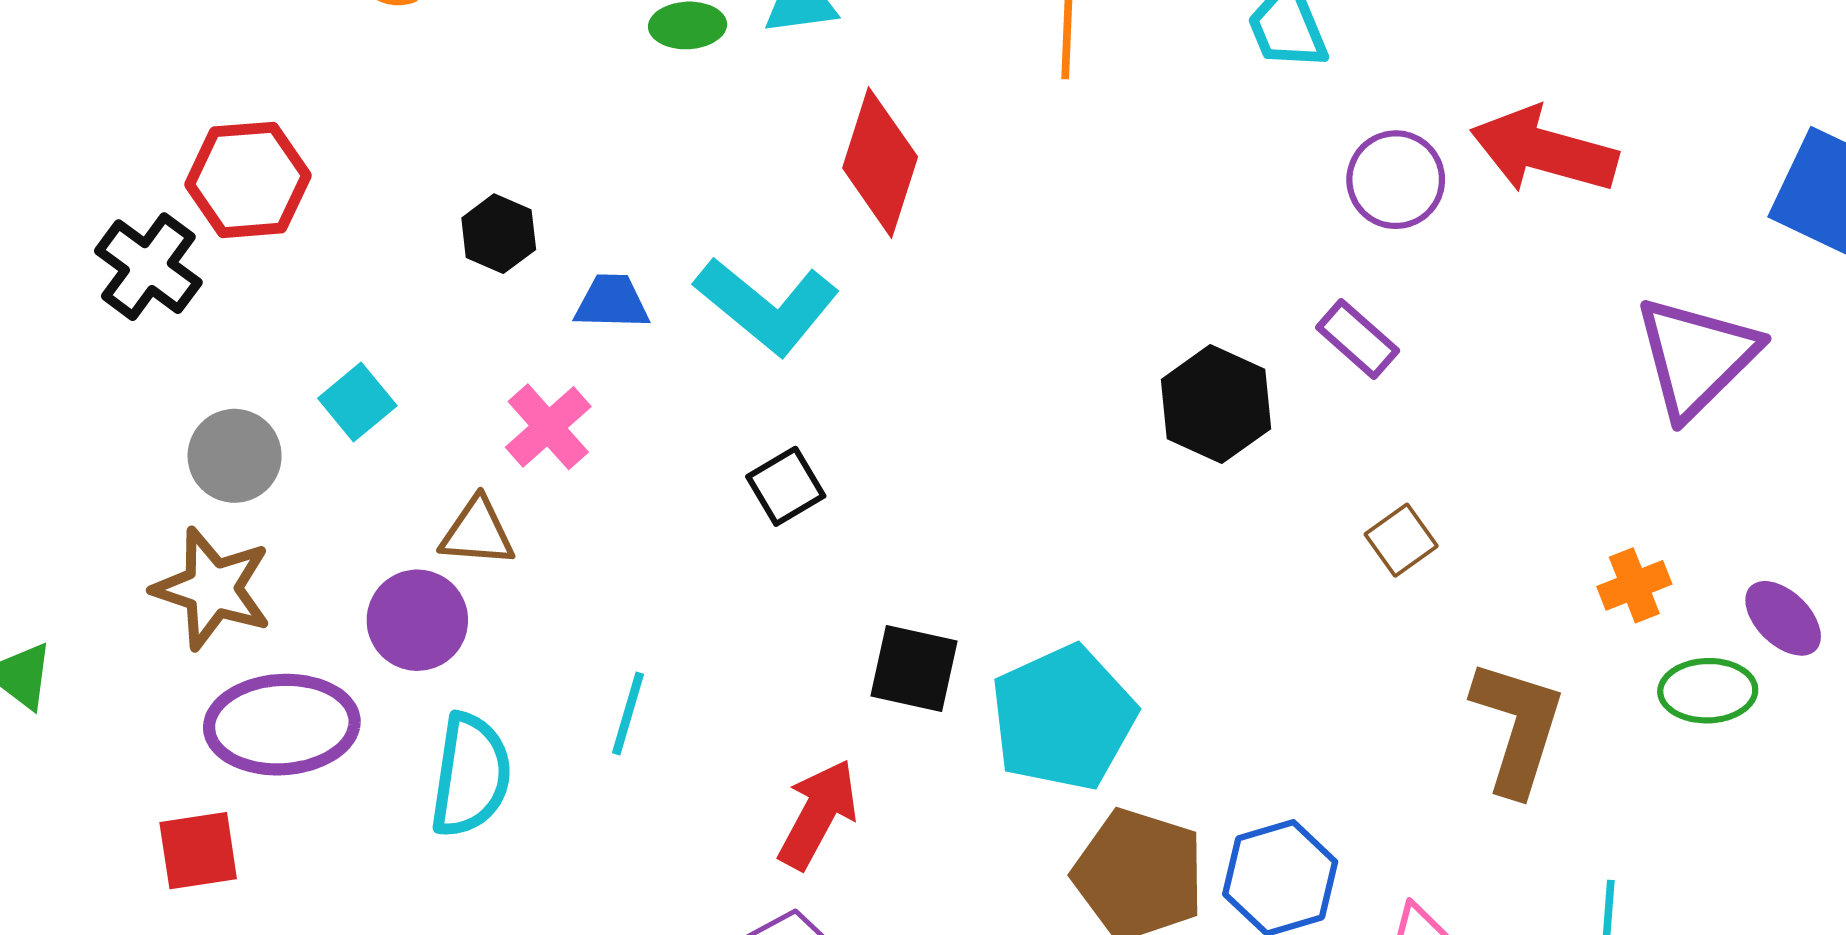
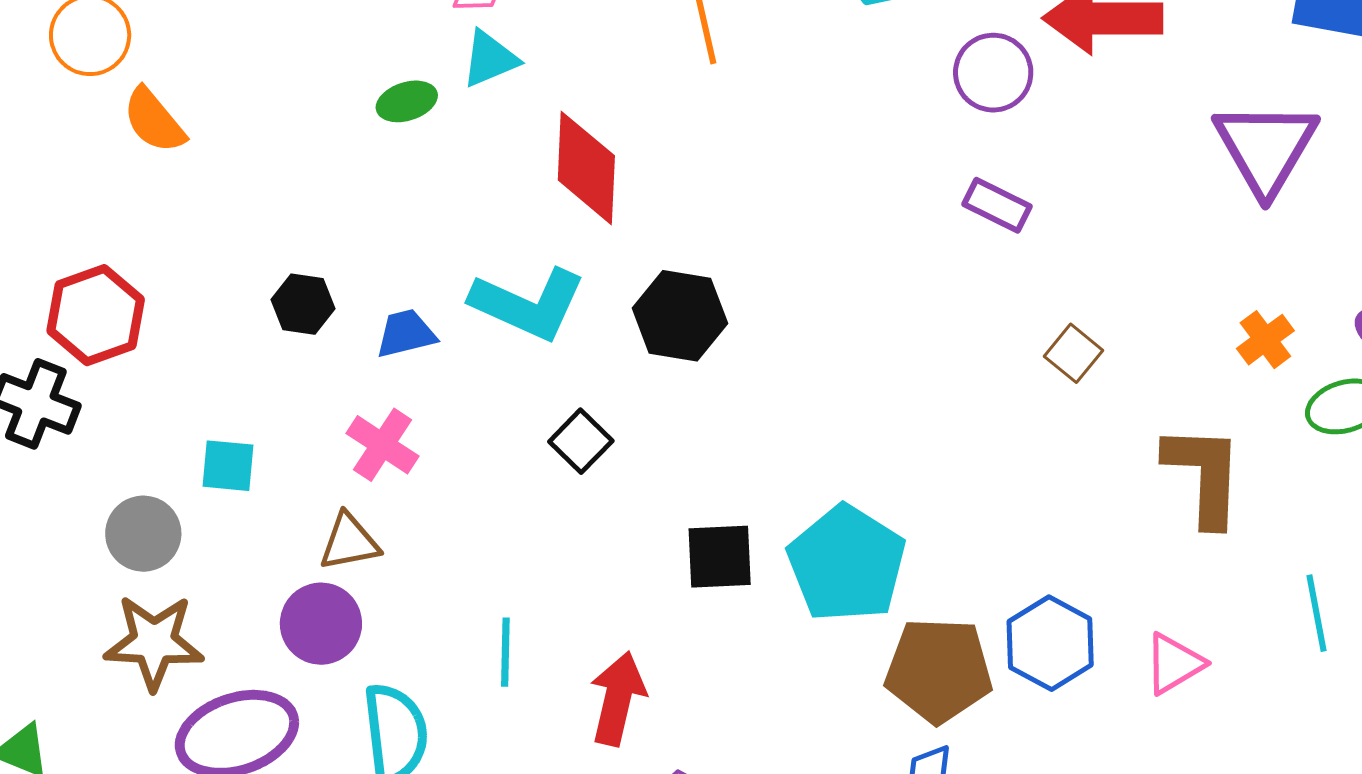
cyan square: (357, 402) -> (228, 466), turned -30
black hexagon: (1216, 404) -> (680, 316), moved
red arrow: (818, 814) -> (618, 699), moved

